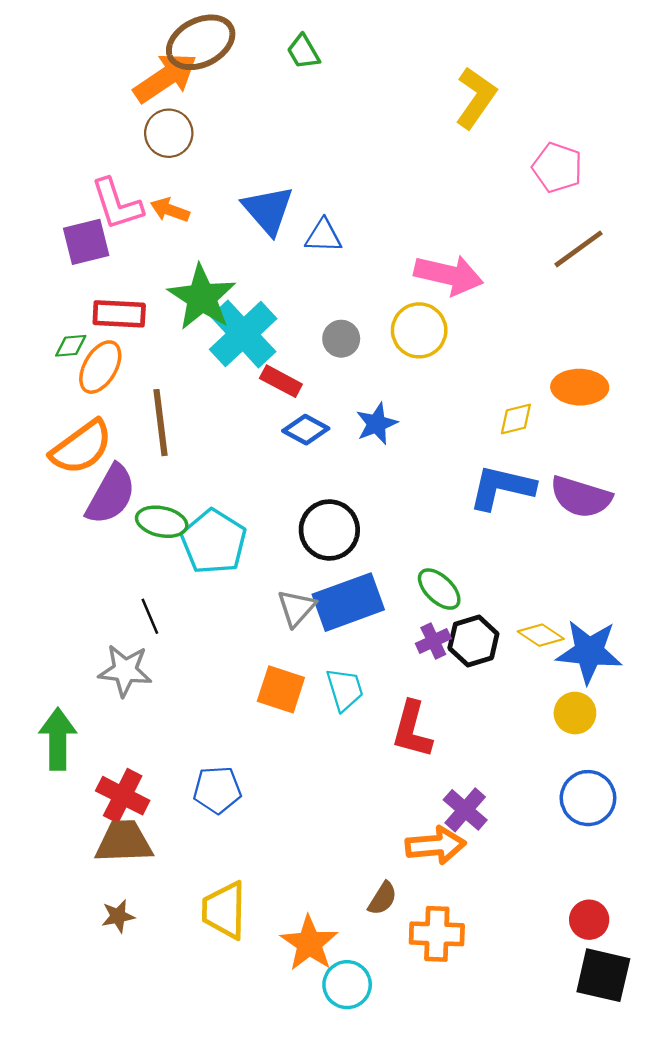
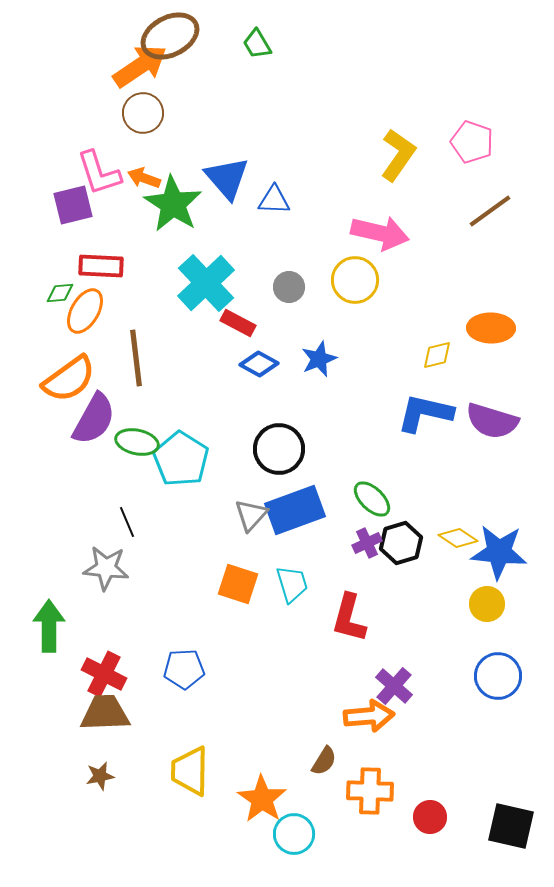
yellow L-shape: (476, 98) -> (398, 155), moved
green star: (202, 297) -> (173, 204), moved
red circle: (589, 920) -> (430, 817), moved

